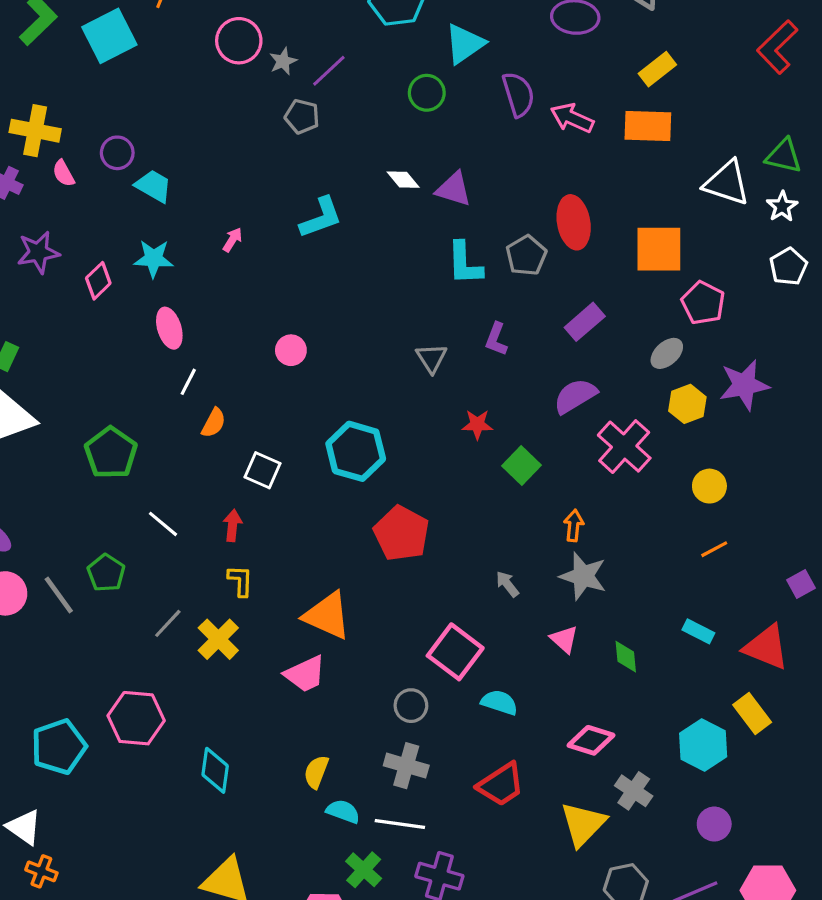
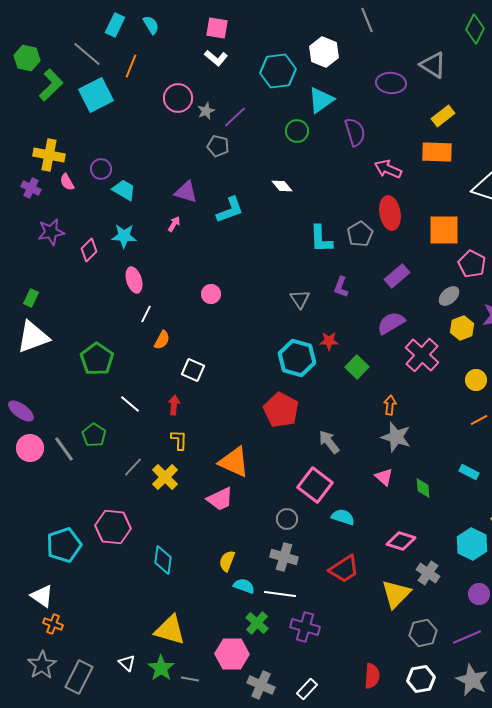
pink arrow: (572, 118) -> (388, 169), moved
purple triangle: (454, 189) -> (186, 192), moved
cyan hexagon: (356, 451) -> (297, 358), moved
gray arrow: (507, 584) -> (329, 442), moved, size x1.4

